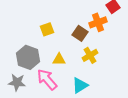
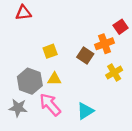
yellow cross: (90, 55) -> (114, 73), moved
yellow triangle: (59, 59) -> (54, 79), moved

